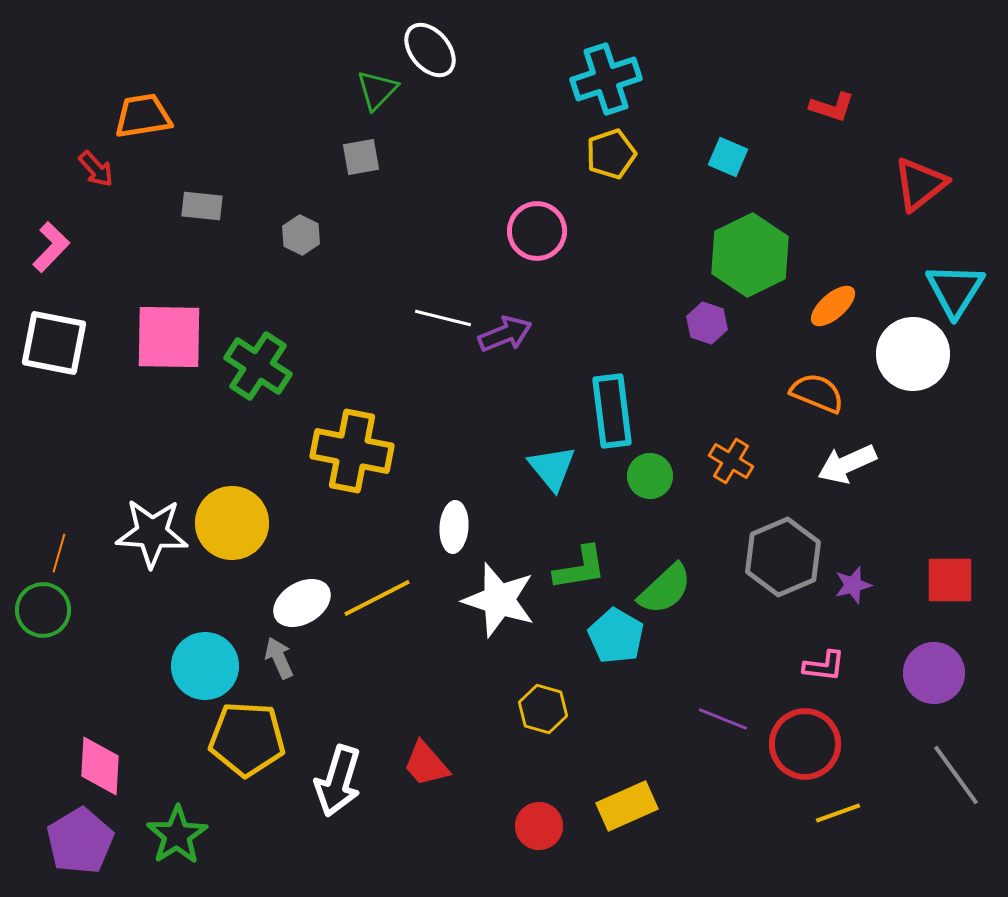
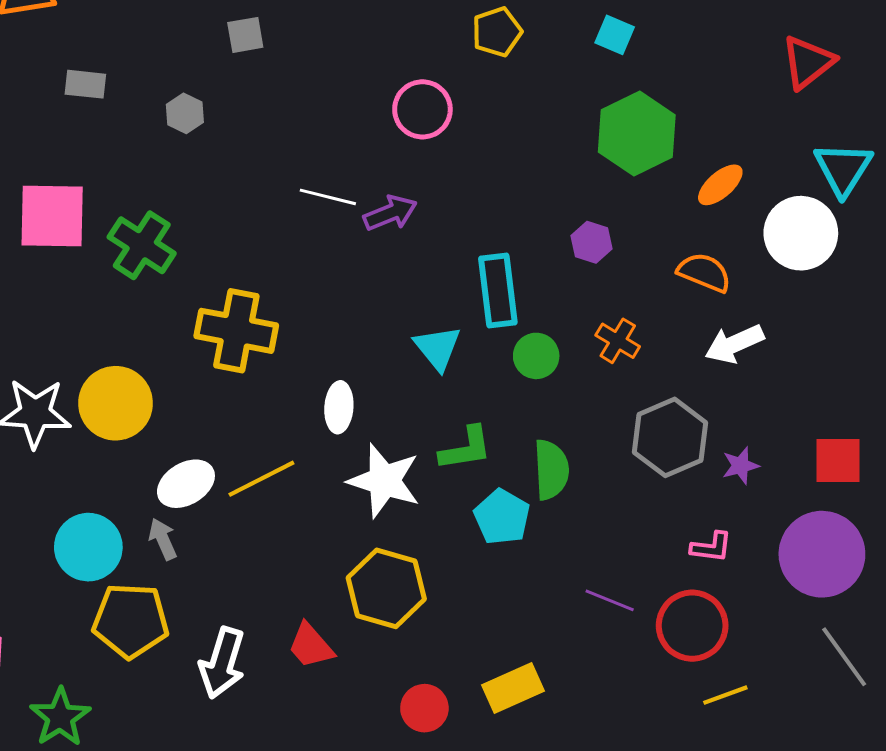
purple hexagon: (707, 323) -> (591, 242), moved
green semicircle: (665, 589) -> (551, 470), turned -50
purple circle: (934, 673) -> (822, 554), size x1.4
yellow hexagon: (543, 709) -> (386, 588), moved, size x1.6

